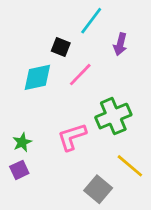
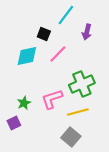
green star: (22, 142) -> (24, 103), moved
yellow line: (130, 166) -> (78, 112), moved, turned -55

